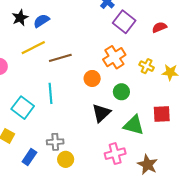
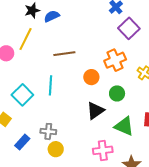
yellow line: (33, 48) -> (26, 39), moved, turned -45

